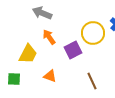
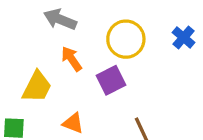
yellow circle: (93, 33) -> (126, 39), moved

